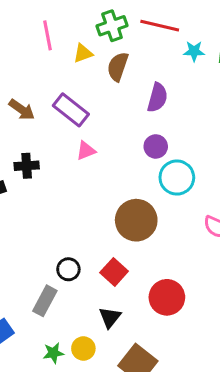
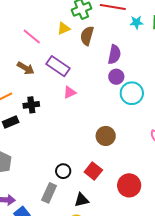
pink line: (47, 35) -> (32, 37), moved, turned -36
purple circle: (156, 146) -> (116, 77), moved
cyan circle: (177, 178) -> (132, 93), moved
brown circle: (136, 220) -> (106, 136), size x0.7
black triangle: (110, 317) -> (82, 200), moved, turned 42

